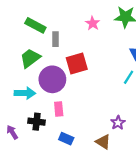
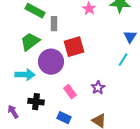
pink rectangle: (59, 109) -> (70, 92), moved, turned -32
purple star: (118, 123) -> (98, 88), moved

